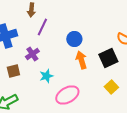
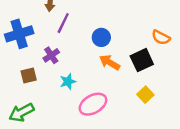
orange arrow: (81, 60) -> (110, 62), turned -42

